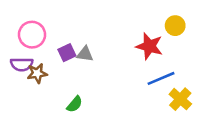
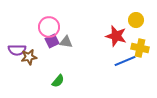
pink circle: (32, 35) -> (49, 27), moved
yellow cross: (180, 99) -> (140, 48), moved, turned -30

